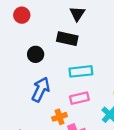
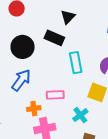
black circle: (36, 54) -> (23, 47), size x1.5
cyan rectangle: (81, 71) -> (76, 63), moved, turned 75

